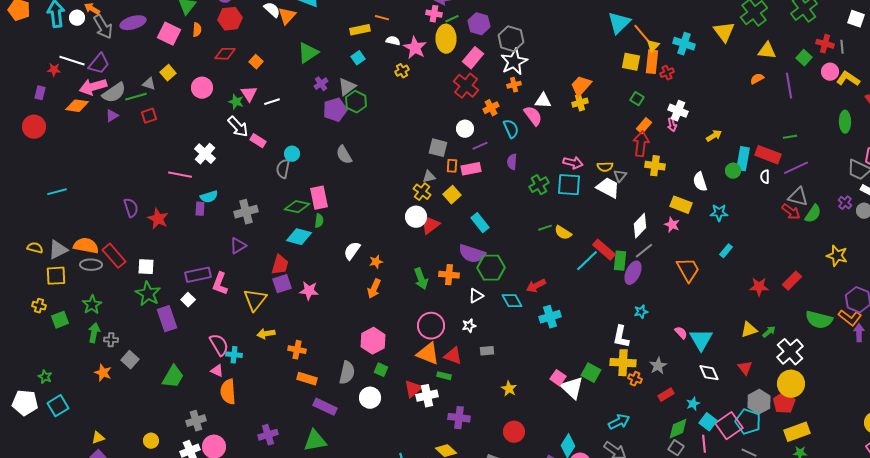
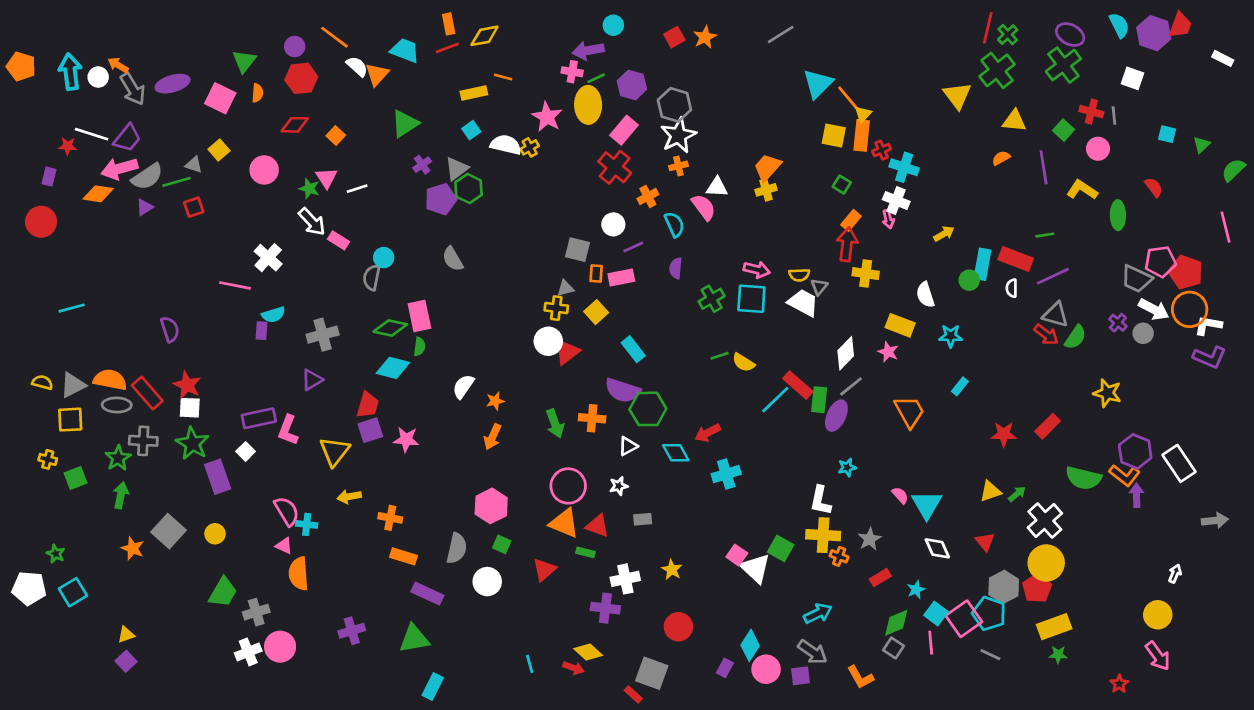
white semicircle: (393, 41) -> (506, 145), moved, size x1.6
cyan cross: (684, 44) -> (904, 167), moved
yellow L-shape: (848, 79) -> (1082, 190), moved
yellow cross: (422, 192) -> (556, 308), turned -30
red star: (158, 219) -> (187, 385), moved
gray cross: (111, 340) -> (143, 441), moved, size x1.5
gray square: (130, 360) -> (169, 531), size x1.4
green trapezoid: (173, 377) -> (223, 592), moved
white cross: (427, 396) -> (625, 579), moved
yellow circle: (151, 441) -> (215, 534), moved

